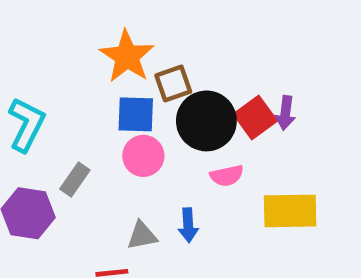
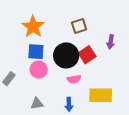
brown square: (173, 84) -> (79, 26), moved
purple arrow: (285, 113) -> (111, 42), moved
blue arrow: (188, 225) -> (69, 104), moved

